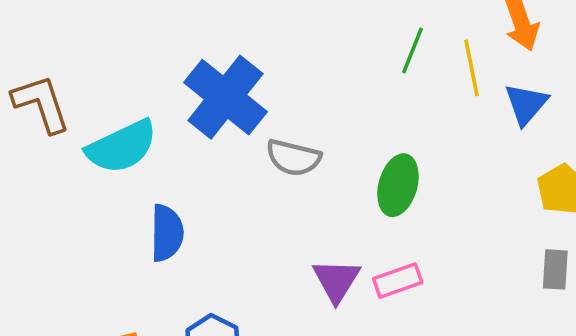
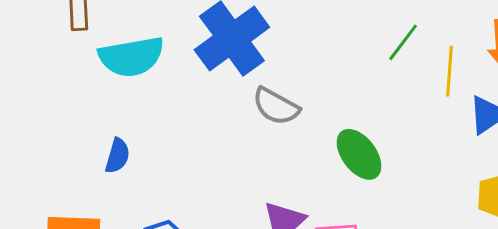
green ellipse: (398, 185) -> (359, 154), turned -68
blue semicircle: (167, 233) -> (117, 156), moved, size x0.7

